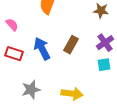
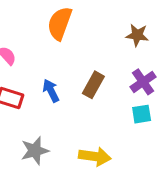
blue arrow: (42, 49) -> (51, 91), size x0.7

